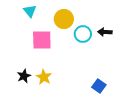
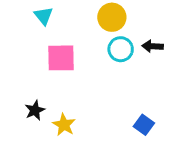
yellow circle: (64, 19) -> (112, 17), moved
yellow star: (44, 77) -> (64, 125), moved

